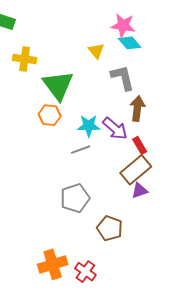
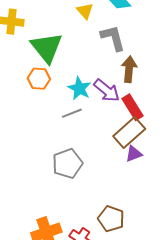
cyan star: (89, 126) -> (79, 88), turned 30
red rectangle: (140, 145) -> (132, 107), size x1.4
brown pentagon: (110, 228) -> (111, 219), moved

